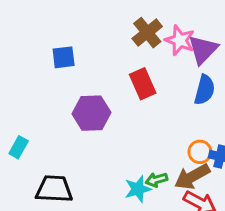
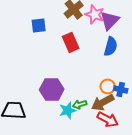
blue square: (64, 57) -> (39, 25), moved
purple hexagon: (91, 113) -> (52, 89), moved

